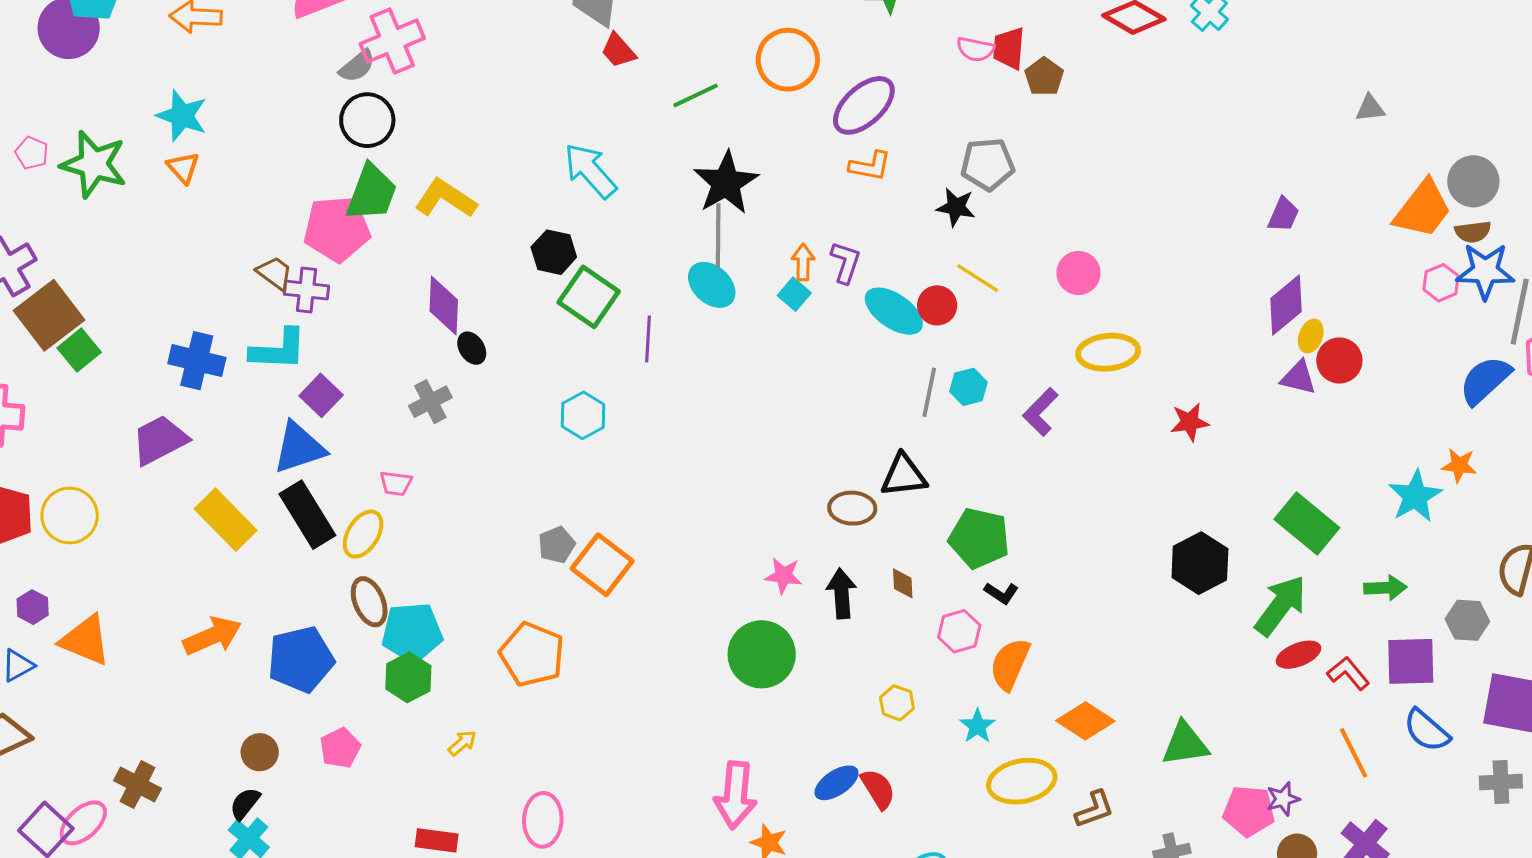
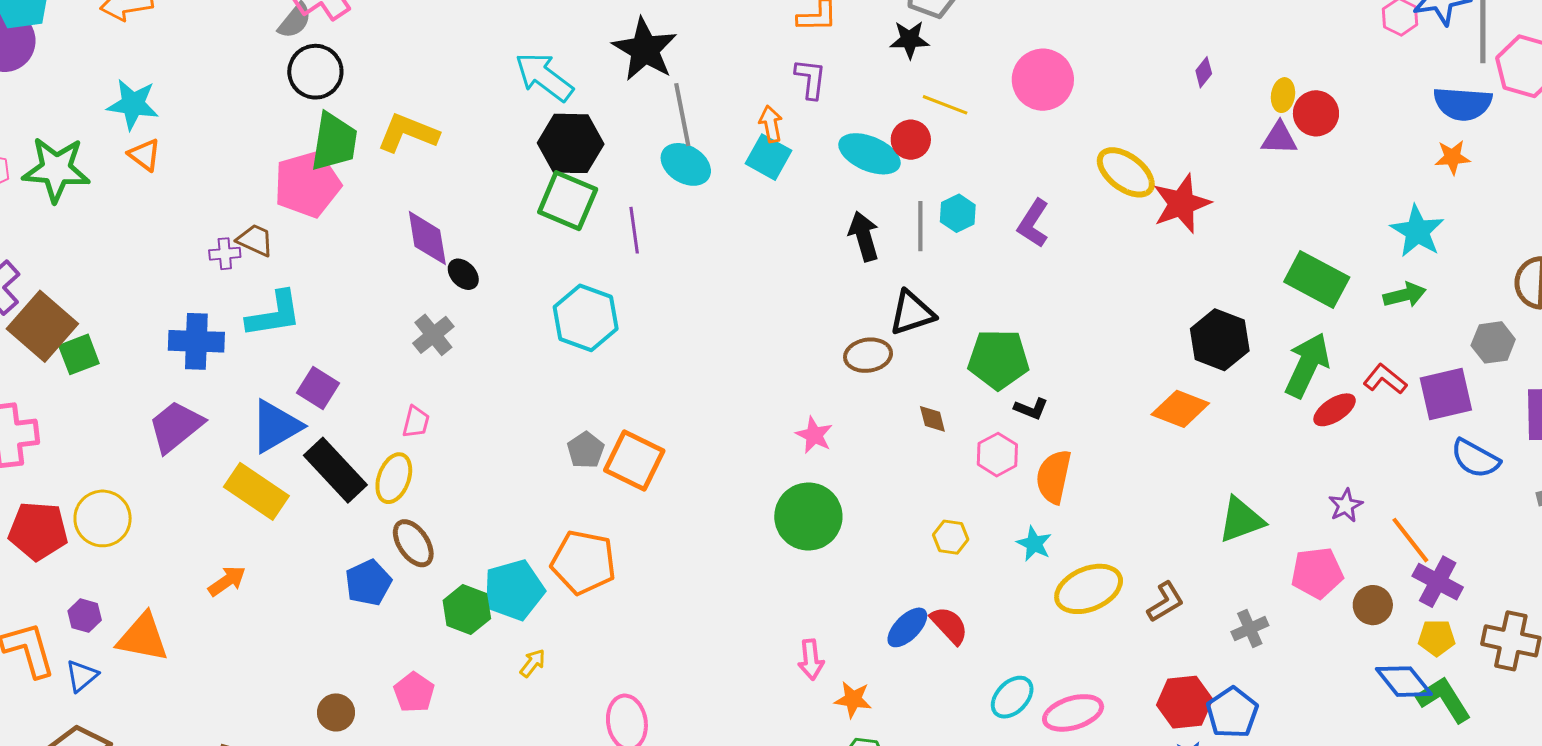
black star: (726, 183) -> (645, 49), moved
black hexagon: (554, 252) -> (571, 143), moved, size x1.4
purple L-shape: (845, 262) -> (810, 79), moved
pink circle: (1078, 273) -> (1043, 80), size x1.4
purple cross: (306, 290) -> (225, 254), moved, size x0.7
cyan square: (794, 294) -> (769, 157), size x1.4
purple diamond: (1286, 305) -> (1204, 72), moved, size x0.5
green square: (79, 350) -> (79, 354), turned 30
yellow ellipse: (1108, 352) -> (1126, 172), moved, turned 54
blue semicircle: (1485, 380) -> (1463, 104), turned -122
purple square: (321, 395) -> (318, 388), moved
cyan hexagon: (583, 415) -> (586, 318), size x1.4
red star: (1190, 422) -> (1182, 204), size x1.5
blue triangle: (299, 448) -> (276, 426), moved
orange star: (1459, 465) -> (1452, 157), moved
pink trapezoid: (396, 483) -> (416, 422), turned -72
pink star: (784, 576) -> (814, 435), turned 30
green arrow: (1385, 588) -> (1405, 295), moved
black arrow: (842, 593) -> (864, 236), moved
cyan pentagon: (412, 632) -> (514, 590), moved
orange arrow: (212, 636) -> (227, 581), moved, size x0.7
blue pentagon: (301, 659) -> (368, 583), moved, size x0.7
red L-shape: (1348, 673) -> (1385, 379), moved
orange diamond: (1085, 721) -> (1180, 409), moved
orange line: (1354, 753) -> (1410, 540), moved
pink arrow: (736, 795) -> (811, 660), size x0.6
purple star: (1283, 799) -> (1346, 505), moved

